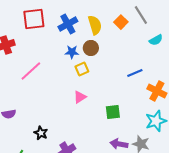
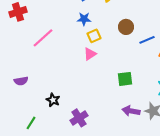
brown circle: (91, 48) -> (126, 27), moved
pink triangle: (80, 97) -> (90, 54), moved

